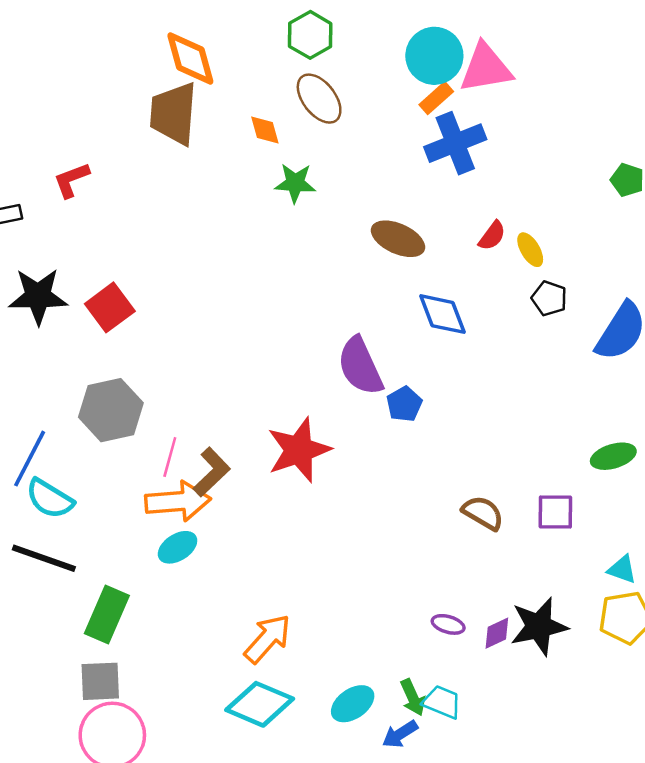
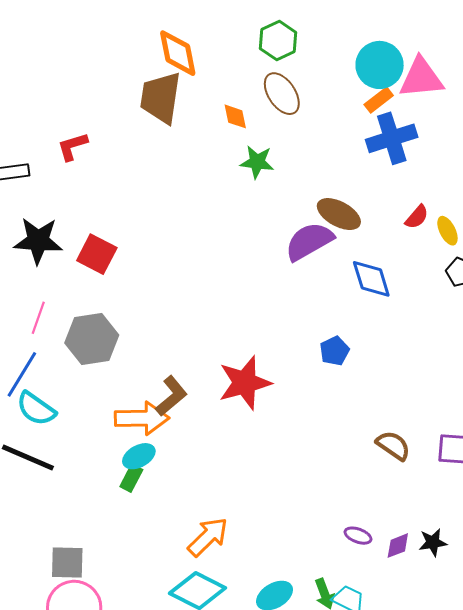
red square: (110, 307) -> (97, 254), turned -30
purple semicircle: (360, 366) -> (309, 241), moved, turned 81
pink line: (170, 457) -> (38, 318), moved
green rectangle: (107, 615) -> (131, 478), moved, size x0.6
black star: (539, 626) -> (433, 542), size x0.6

